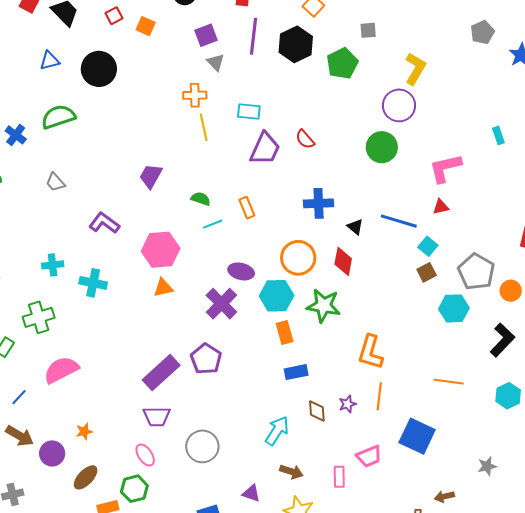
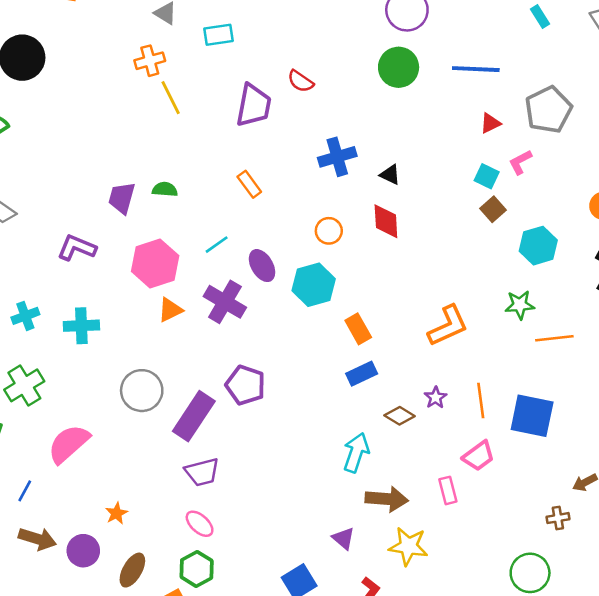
cyan rectangle: (249, 112) -> (219, 35), moved
pink L-shape: (445, 168) -> (520, 162), moved, size x0.6
purple trapezoid: (151, 176) -> (122, 198), moved
green semicircle: (201, 199) -> (165, 189), moved
blue line: (399, 221) -> (476, 69), moved
cyan line: (213, 224) -> (217, 245), moved
orange circle: (298, 258) -> (329, 231), size x0.6
purple ellipse: (241, 271) -> (262, 266), turned 60
gray pentagon: (476, 272) -> (548, 110), moved, turned 30
purple cross: (221, 304) -> (225, 302), moved
green star: (324, 306) -> (520, 305), moved, size x0.7
orange rectangle: (285, 333) -> (358, 329), moved
orange L-shape: (370, 352) -> (448, 326), turned -117
orange line: (379, 396) -> (481, 400), moved
brown diamond: (317, 411) -> (400, 416), turned -40
gray circle: (202, 446) -> (142, 391), moved
brown arrow: (291, 472) -> (387, 499), size x1.4
purple triangle: (251, 493) -> (343, 538), turned 36

